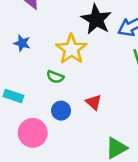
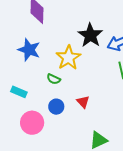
blue star: (22, 43) -> (29, 50), size x1.6

